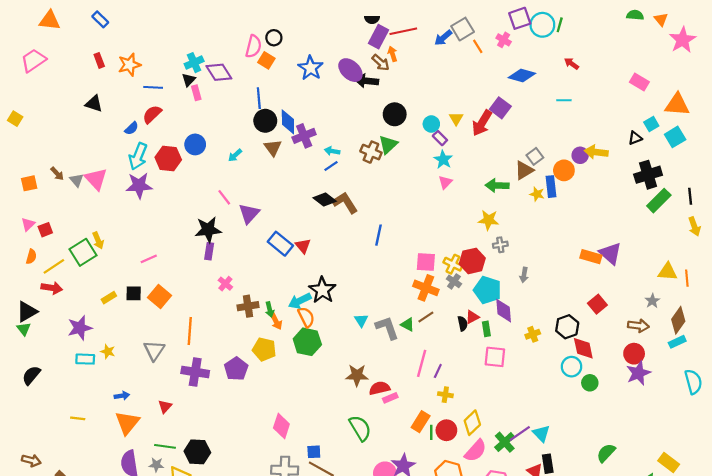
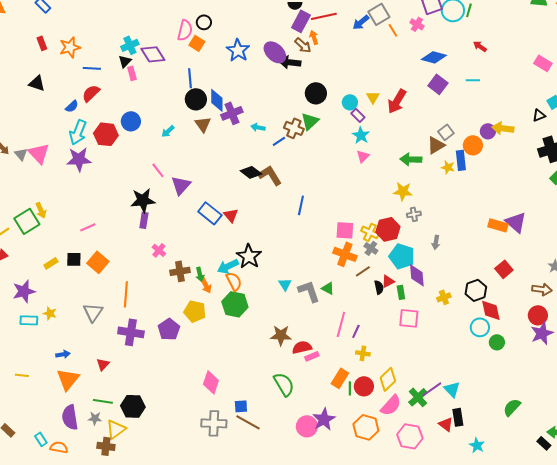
purple square: (500, 108) -> (438, 84), moved
blue line: (331, 166) -> (279, 141), moved
brown line: (426, 317) -> (363, 271), moved

